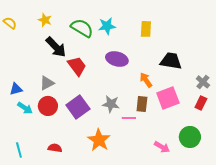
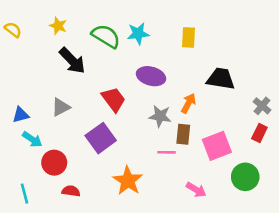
red trapezoid: (77, 66) -> (114, 99), moved
orange arrow: (146, 80) -> (188, 103), turned 63
pink square: (168, 98) -> (217, 146), moved
gray star: (111, 104) -> (160, 116), moved
red circle: (48, 106) -> (54, 163), moved
pink arrow: (162, 147) -> (196, 190), moved

